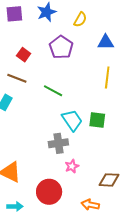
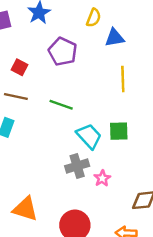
yellow semicircle: (80, 20) -> (94, 18), moved
pink star: (72, 166) -> (102, 178), moved

